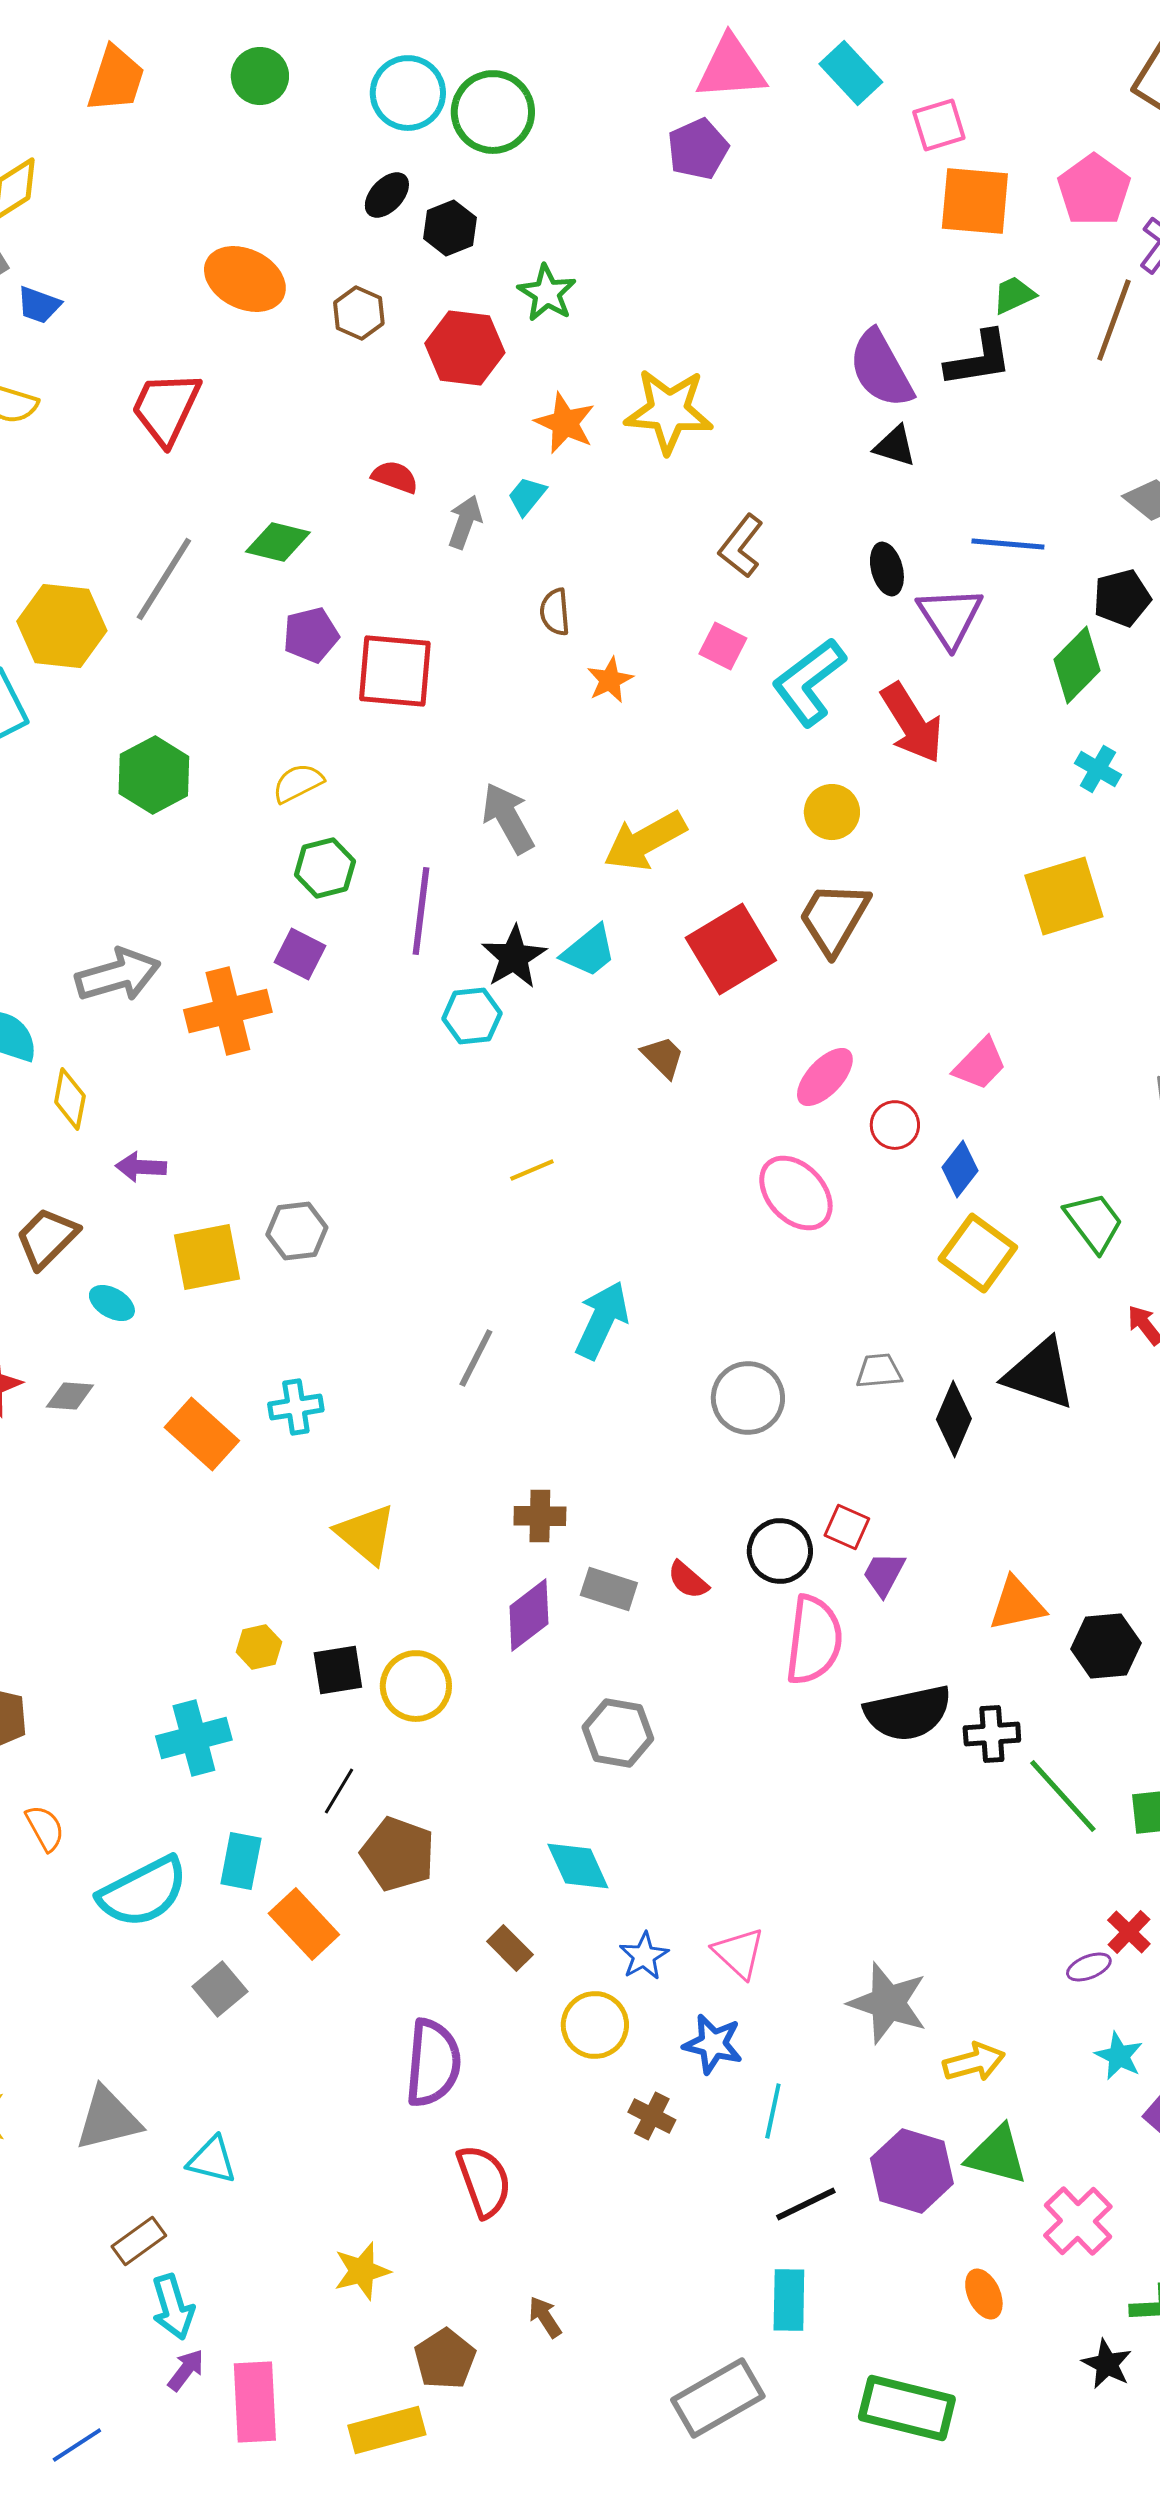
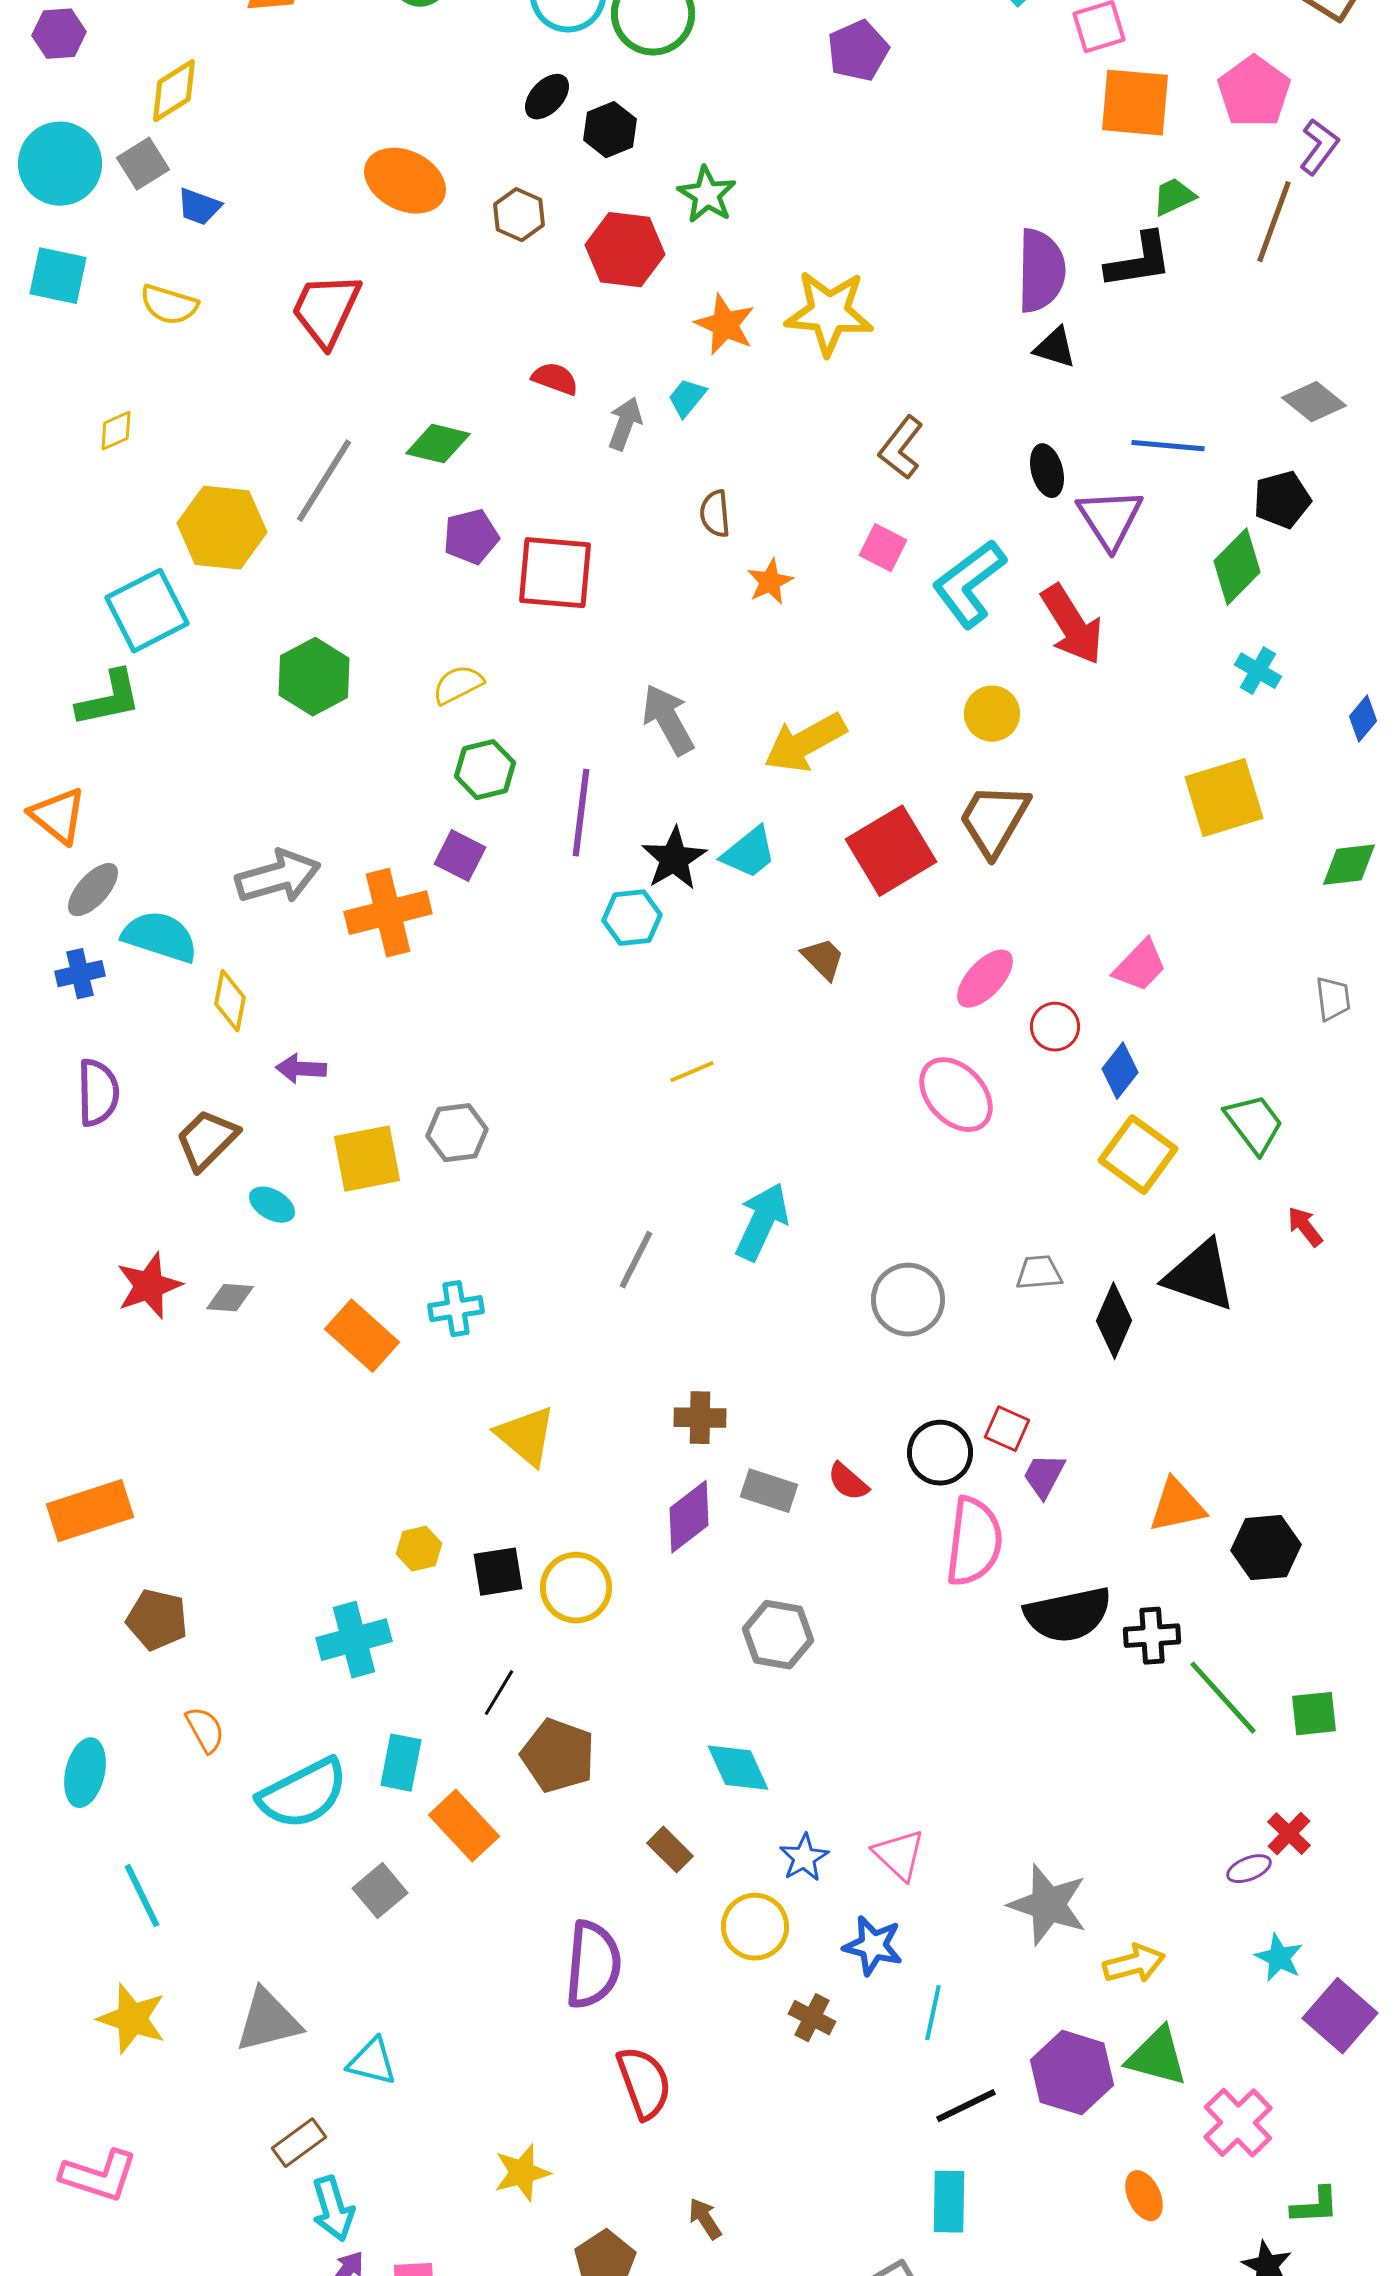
purple semicircle: (881, 369) -> (1041, 271), turned -150

